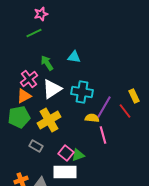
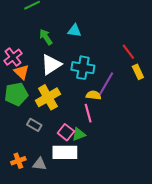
pink cross: (29, 79) -> (13, 57), moved
orange triangle: (24, 96) -> (21, 72), turned -49
red line: (125, 111) -> (128, 52), moved
pink line: (103, 135) -> (88, 113), moved

